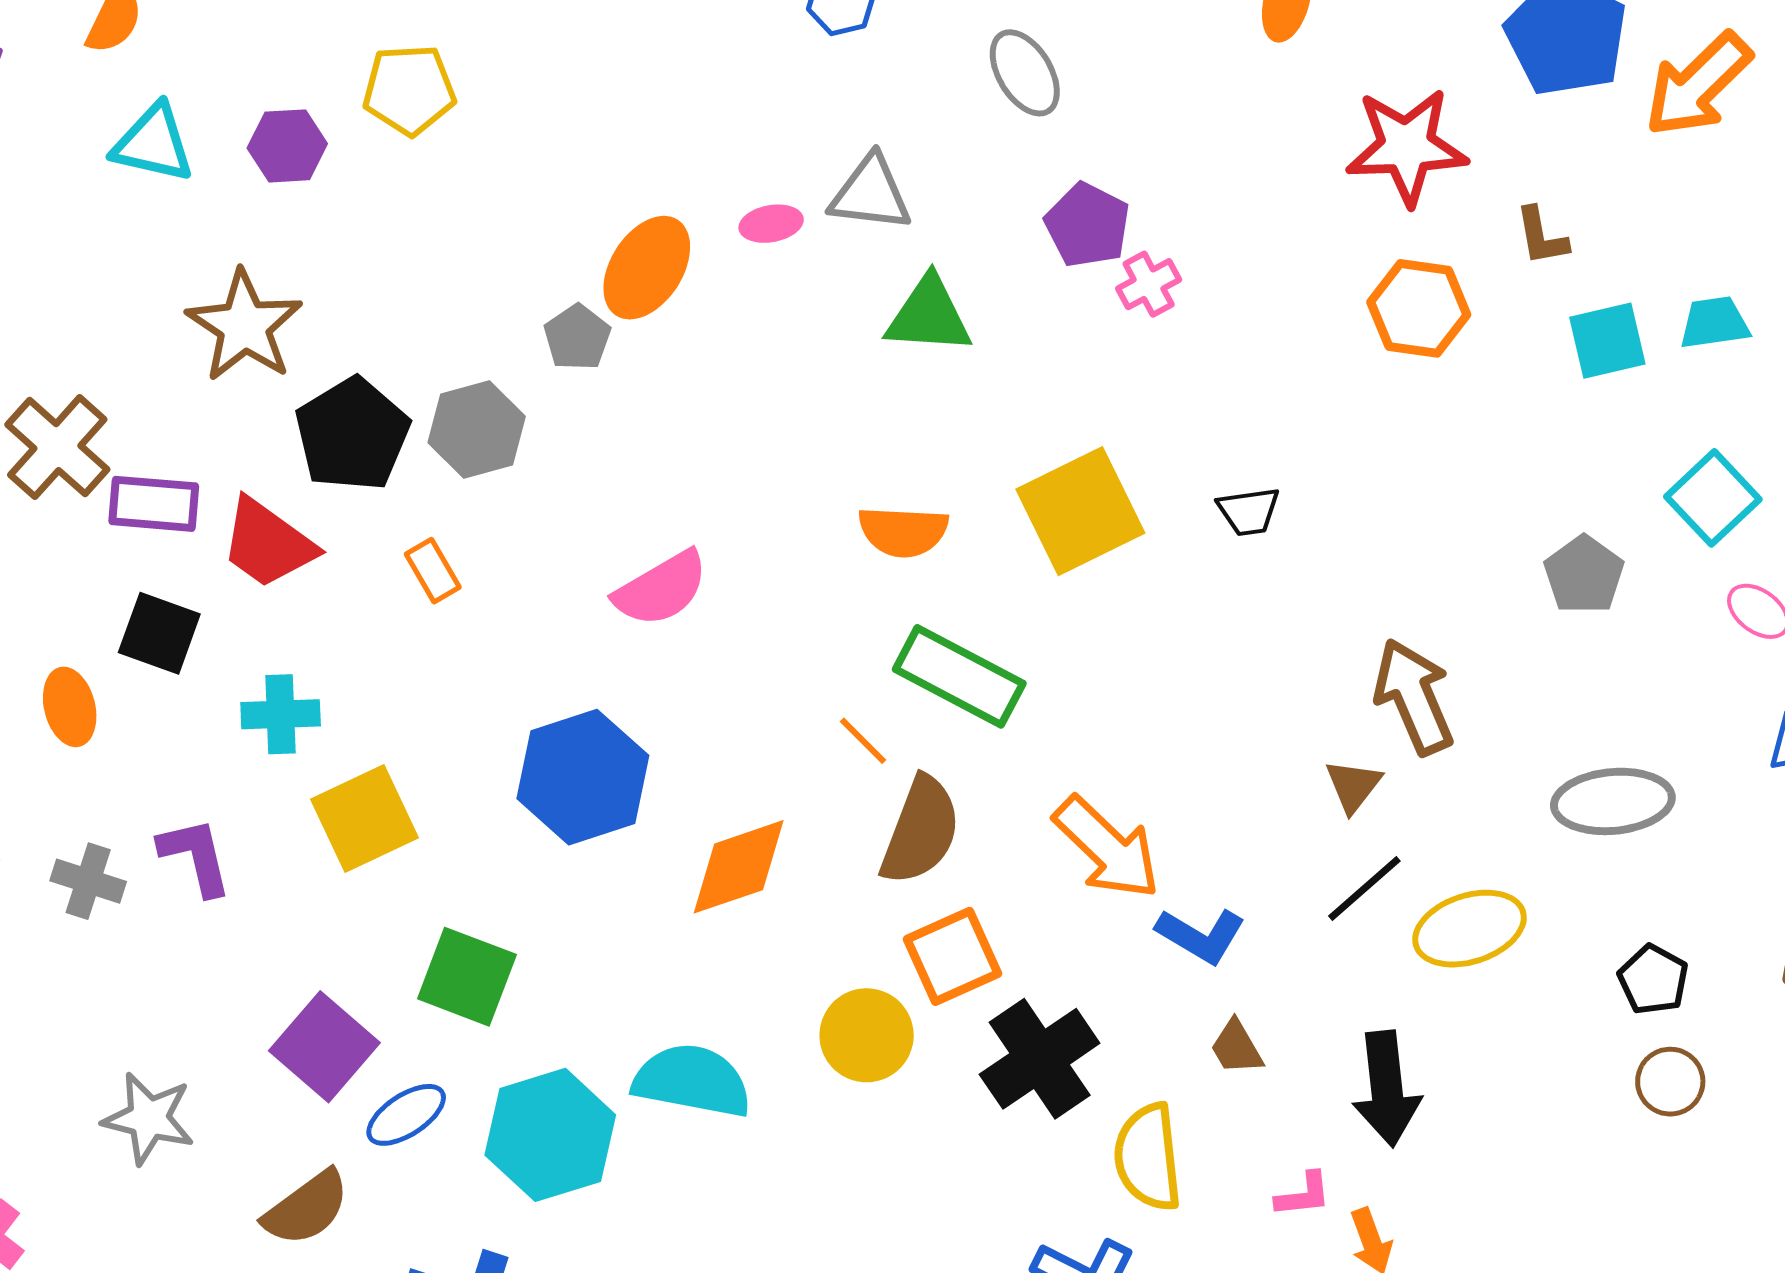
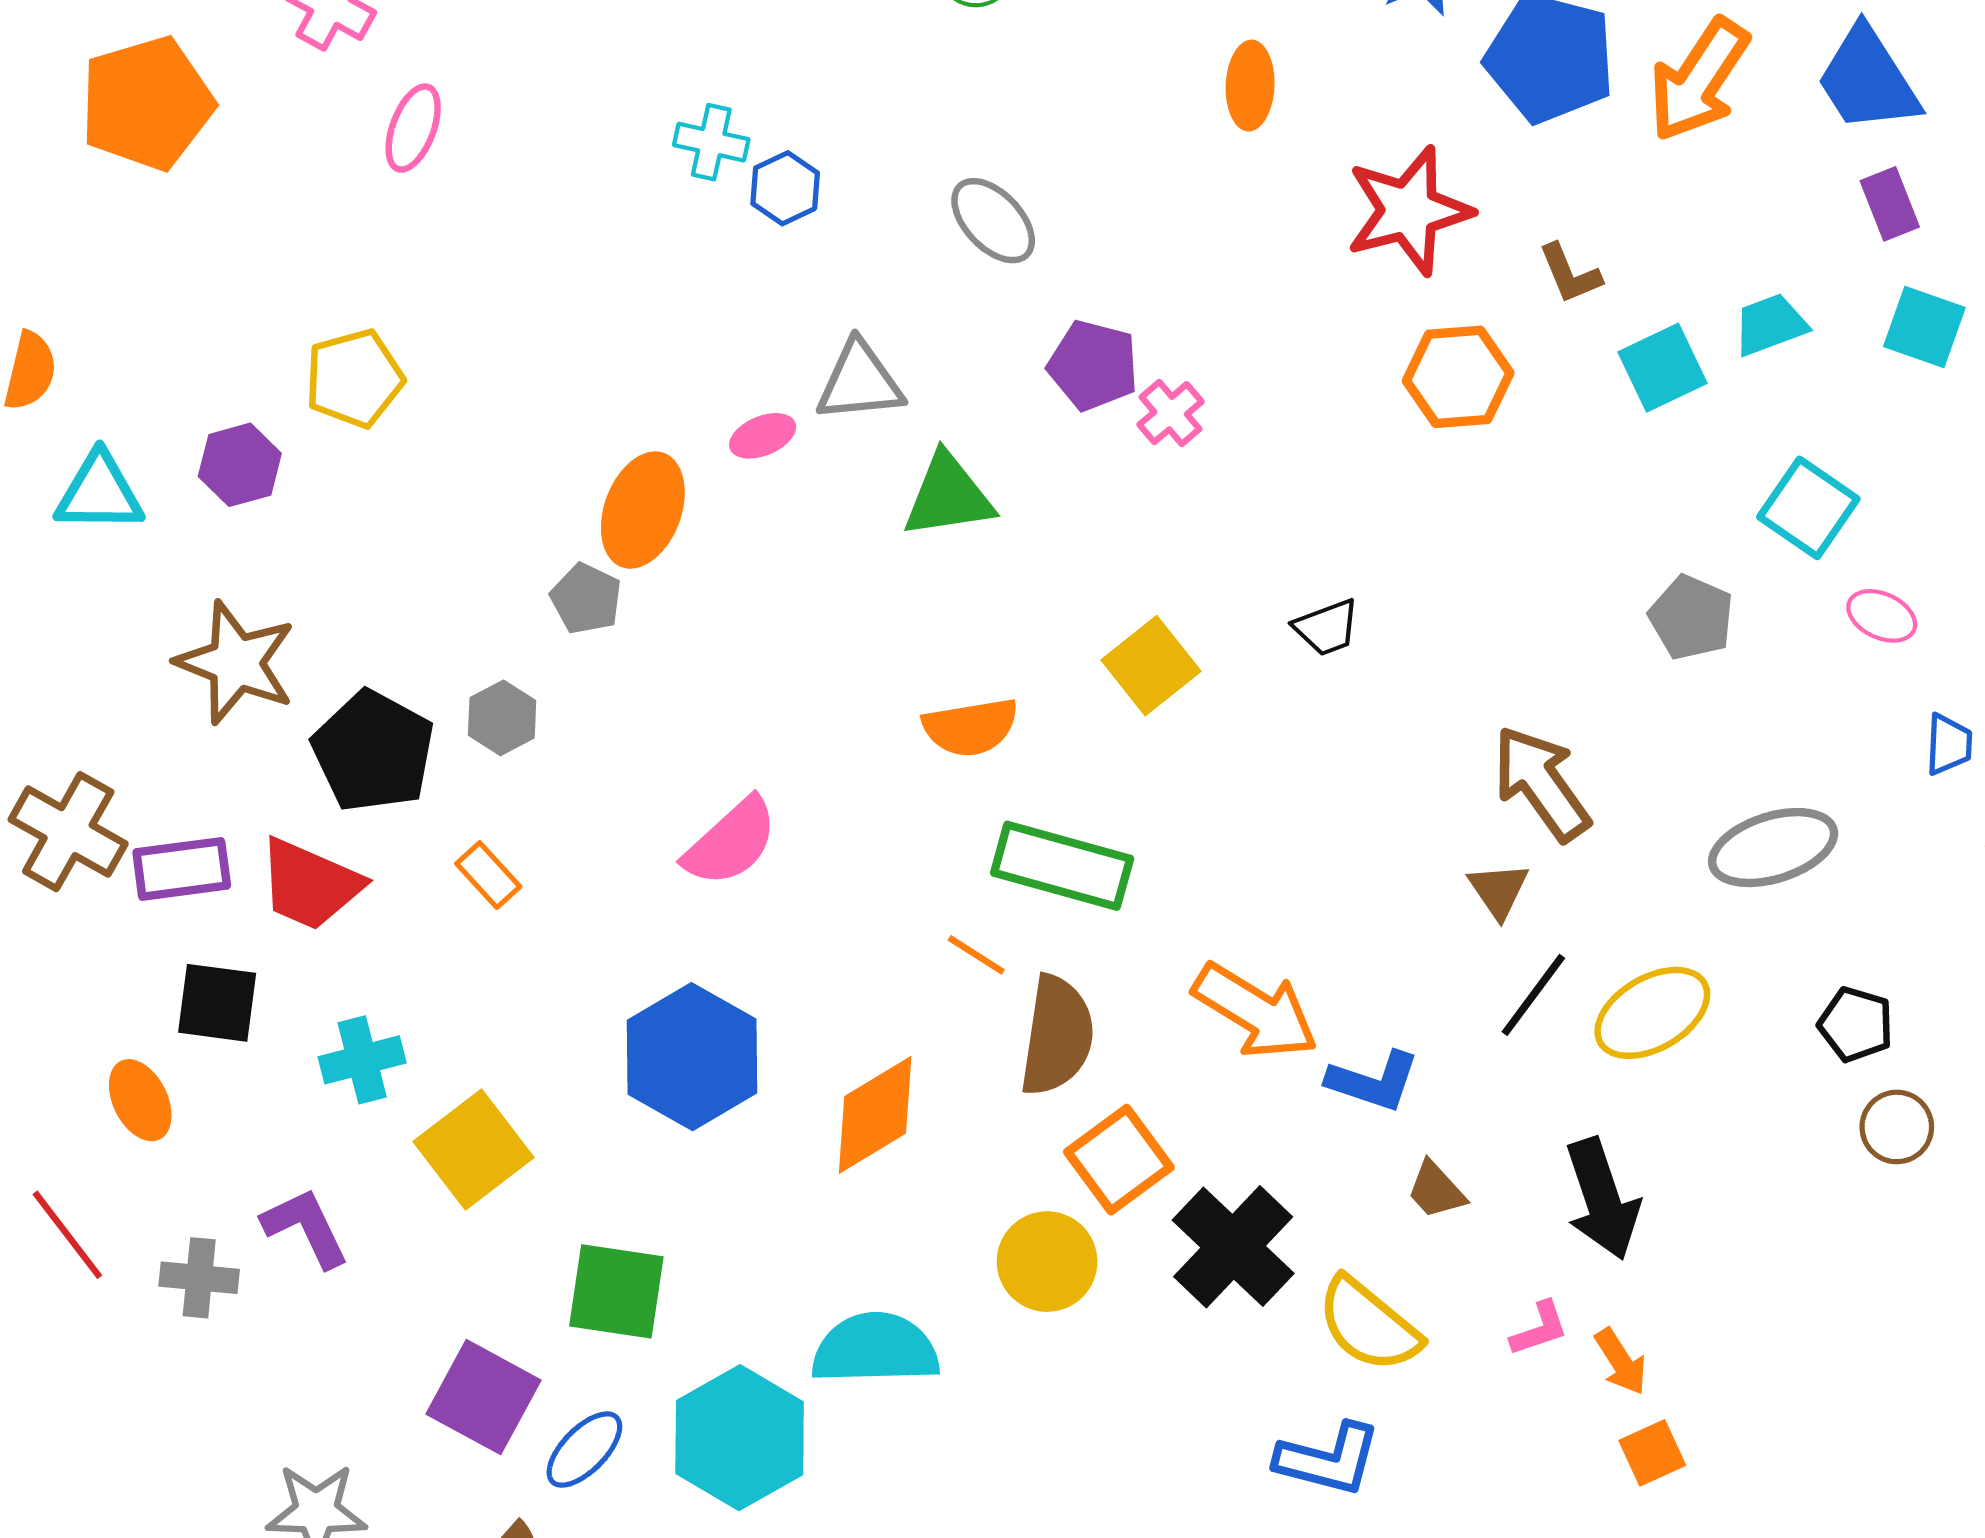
gray hexagon: (477, 430) -> (502, 718), size x0.7
yellow square: (1080, 511) -> (1151, 666), size x0.7
yellow semicircle: (1148, 1157) -> (1369, 1325), turned -32

